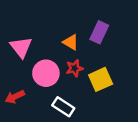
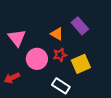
purple rectangle: (99, 32) -> (80, 26), turned -66
white rectangle: (63, 107) -> (61, 86), moved

